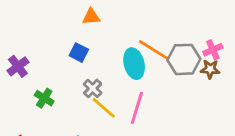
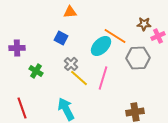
gray hexagon: (184, 59) -> (138, 58), moved
cyan ellipse: (134, 64) -> (101, 46), turned 60
purple cross: (18, 66) -> (17, 48), turned 35
brown star: (210, 69) -> (144, 24), moved

